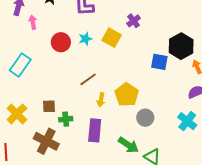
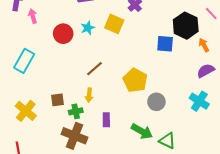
yellow arrow: (101, 100) -> (89, 95), moved
purple rectangle: (95, 130) -> (106, 120), size x0.6
brown cross: (46, 141) -> (75, 136), moved

